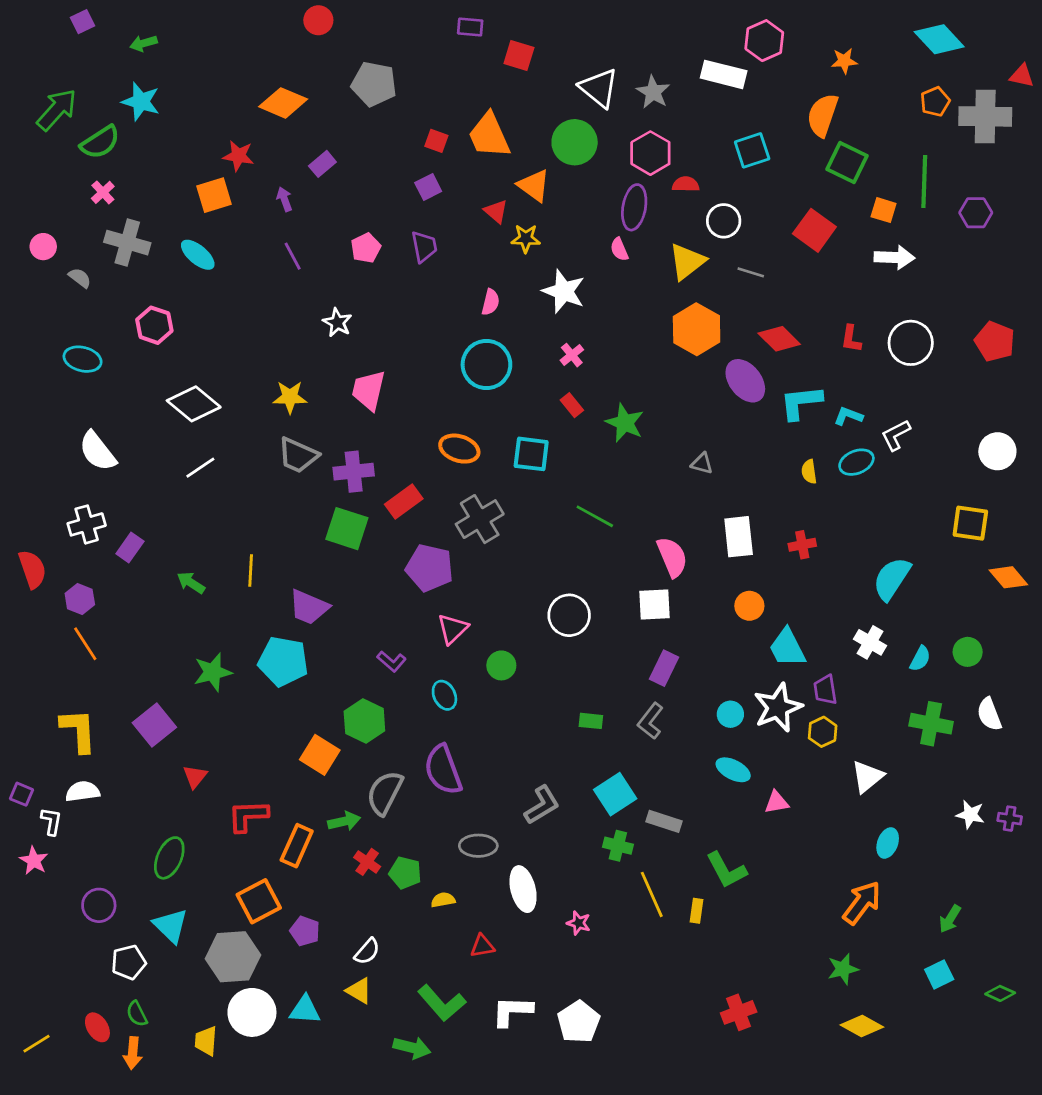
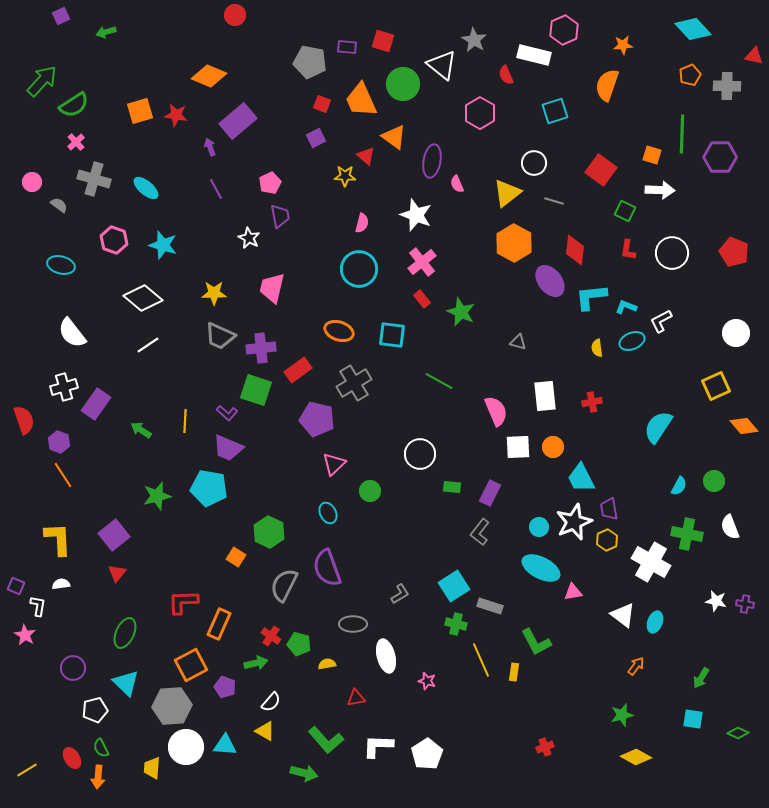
purple rectangle: (470, 27) -> (347, 47), moved
gray pentagon: (374, 84) -> (310, 62), moved
gray star: (653, 92) -> (474, 40), moved
cyan star: (141, 102) -> (163, 245), moved
gray cross: (985, 116) -> (727, 86), size x0.7
green circle: (575, 142) -> (403, 84), moved
green square: (847, 163) -> (625, 211), moved, size x0.7
purple rectangle: (322, 164) -> (238, 121), size x1.8
red semicircle: (686, 184) -> (506, 75), moved, turned -114
orange square: (214, 195) -> (140, 111), moved
purple ellipse: (634, 207) -> (432, 161), moved
purple hexagon: (976, 213) -> (720, 157), size x1.4
yellow star: (526, 238) -> (345, 176), moved
purple trapezoid: (424, 247) -> (280, 216), moved
red diamond: (779, 339) -> (575, 250), turned 52
pink cross: (572, 355) -> (422, 262), size x1.6
yellow square: (970, 523) -> (716, 386), turned -32
purple rectangle: (130, 548) -> (96, 404), size x1.4
white square: (655, 604) -> (518, 447), moved
white cross: (870, 642) -> (651, 562), moved, size x1.6
purple L-shape: (392, 661) -> (227, 413), moved
green rectangle: (591, 721) -> (452, 487), moved
orange square: (320, 755) -> (236, 557), size x0.7
cyan ellipse: (733, 770) -> (541, 568), size x1.5
red triangle: (195, 777) -> (117, 573), moved
white triangle: (867, 777) -> (623, 615), moved, turned -44
white semicircle: (83, 791) -> (61, 584), size x0.7
gray L-shape: (542, 805) -> (400, 594), size x0.7
green arrow: (344, 821) -> (256, 663), moved
orange arrow: (862, 903) -> (636, 666), size x0.6
cyan square: (939, 974) -> (693, 719), turned 35
red cross: (739, 1012) -> (545, 747), size x0.7

